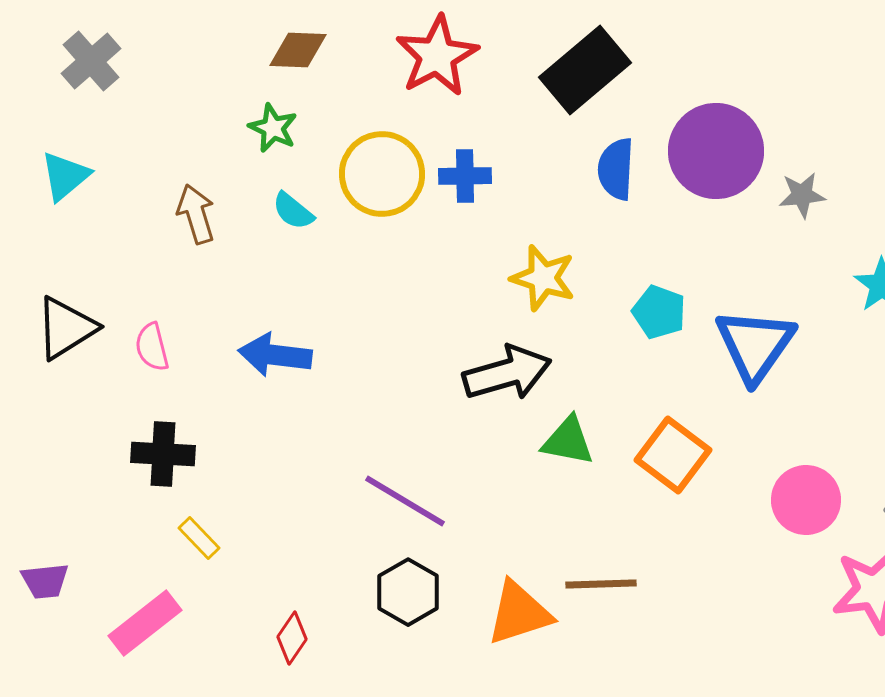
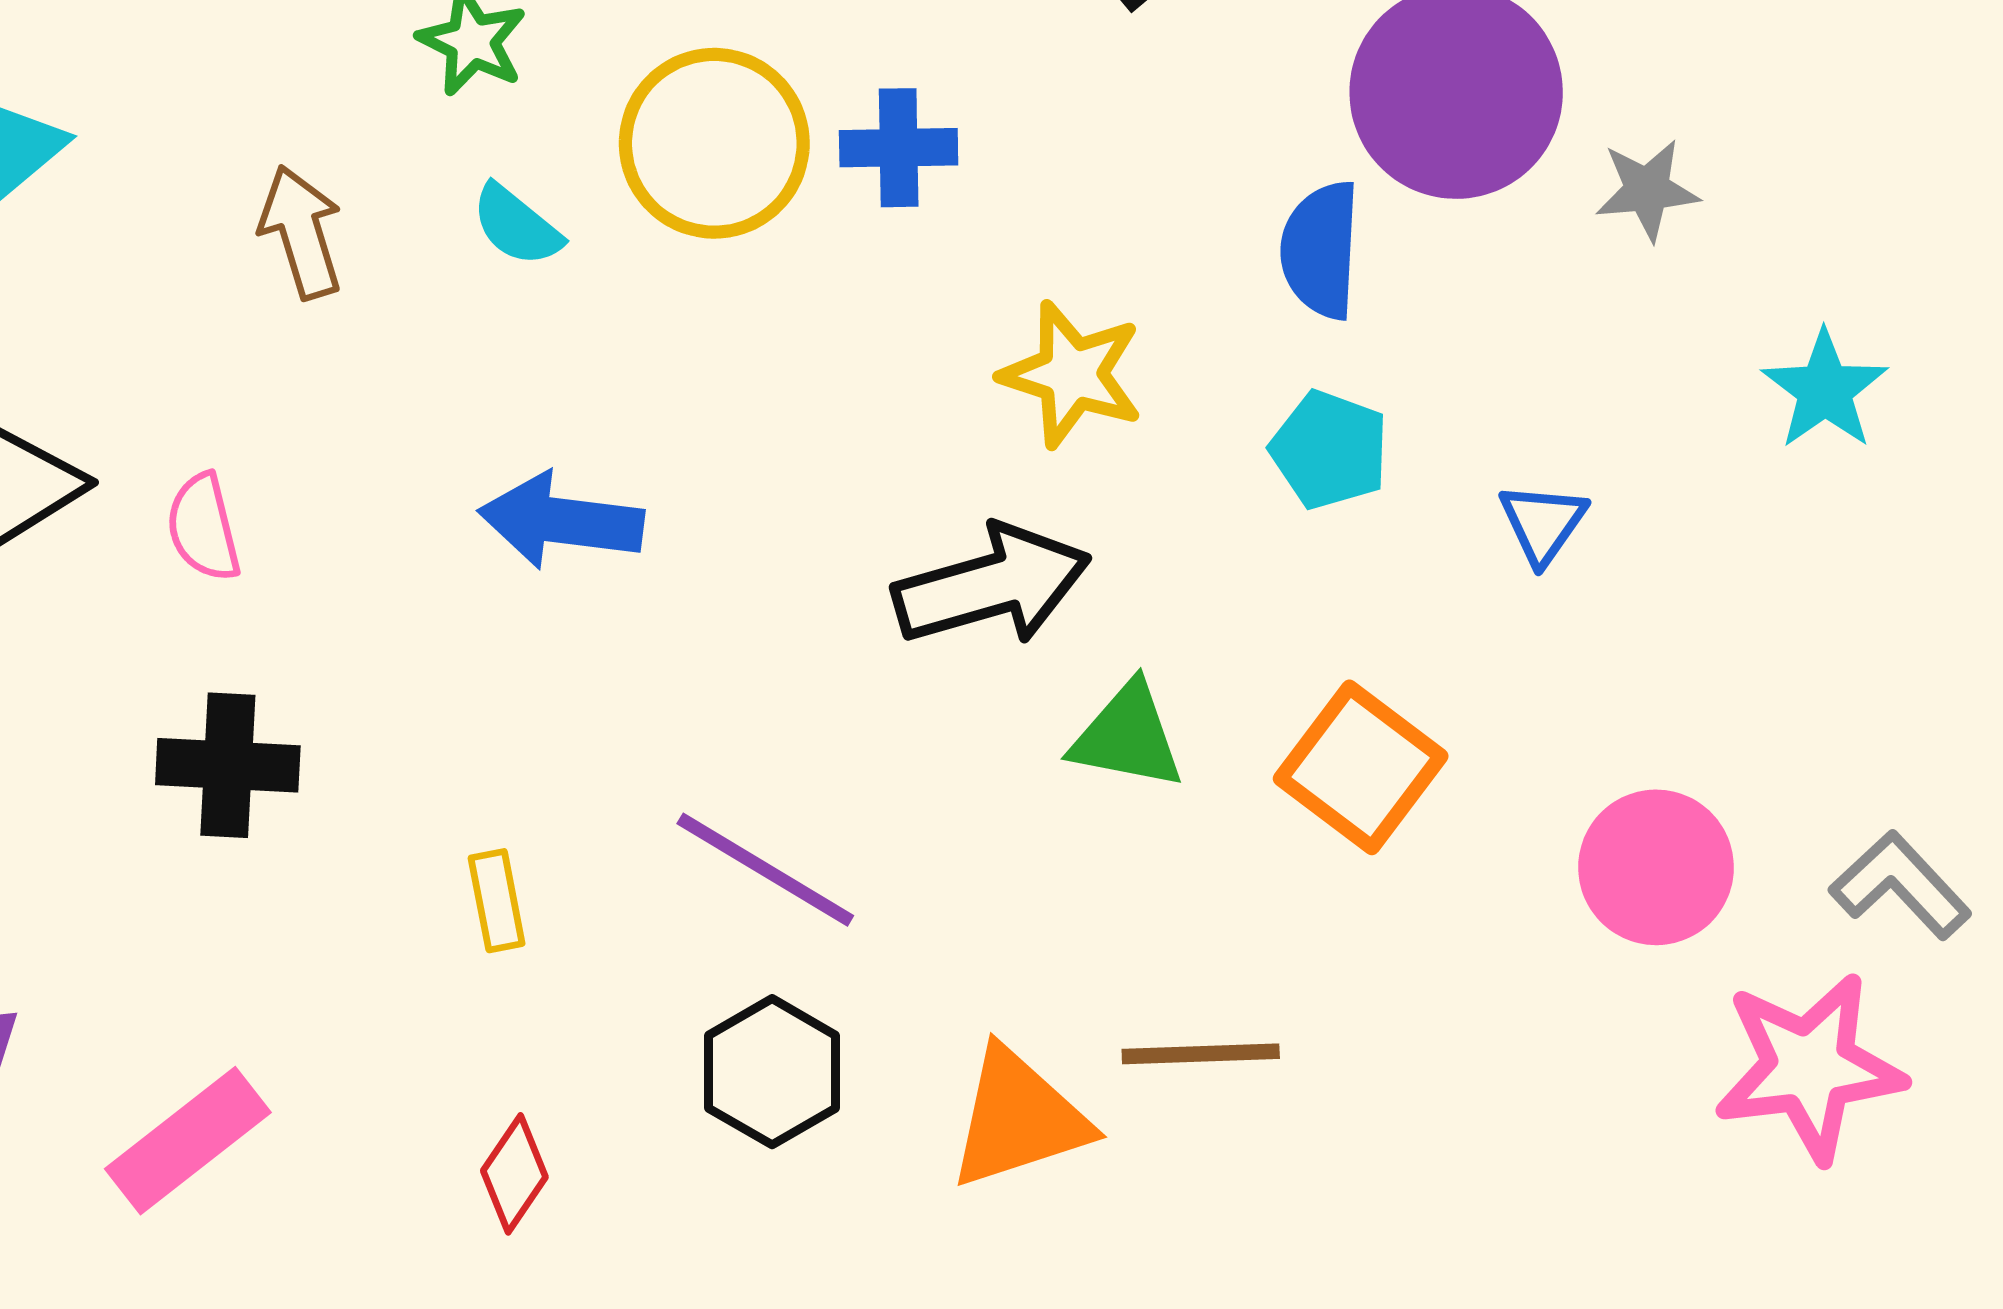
blue semicircle: (616, 169) -> (1321, 250), moved
blue triangle: (755, 345) -> (1543, 523), size x0.5
blue arrow: (275, 355) -> (561, 521), moved
yellow rectangle: (199, 538) -> (497, 901), moved, turned 33

